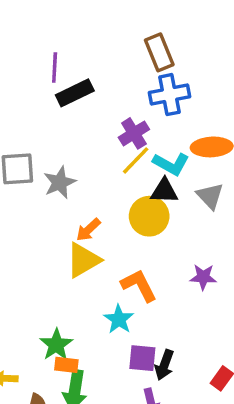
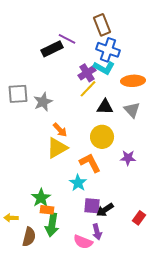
purple line: (55, 68) -> (67, 39), moved, turned -66
blue cross: (169, 95) -> (108, 50), turned 30
cyan L-shape: (171, 164) -> (104, 68), moved
yellow circle: (149, 216) -> (102, 137), moved
orange arrow: (88, 230) -> (60, 130), turned -91
black arrow: (164, 365) -> (105, 210), turned 36

